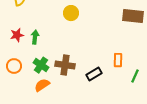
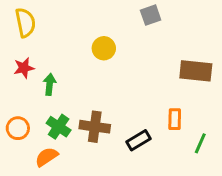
brown rectangle: (133, 16) -> (196, 71), moved
red star: (17, 35) -> (24, 68), moved
orange semicircle: (42, 85) -> (46, 157), moved

